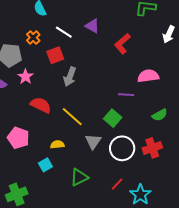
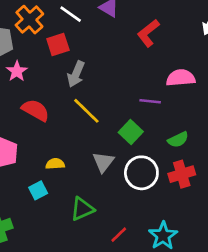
orange cross: (33, 38) -> (29, 20), size x1.5
green semicircle: (160, 115) -> (178, 140), moved
yellow line: (72, 117) -> (86, 111), moved
red line: (117, 184) -> (119, 235), moved

